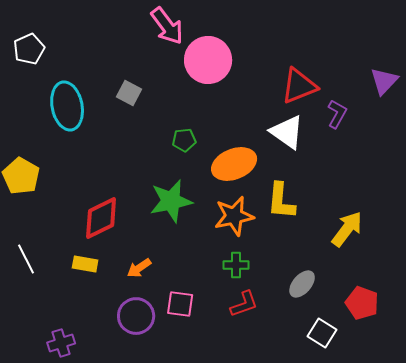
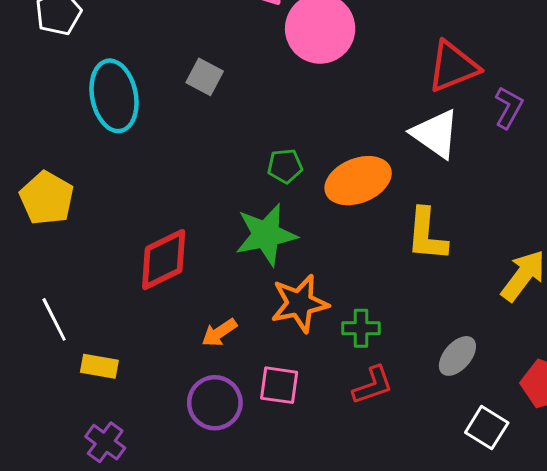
green pentagon: (184, 140) -> (285, 166), moved
orange star: (234, 216) -> (300, 303), moved
yellow rectangle: (85, 264) -> (99, 366), moved
purple cross: (61, 343) -> (105, 442), turned -36

